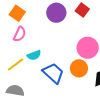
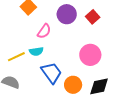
pink semicircle: (20, 34) -> (44, 31), moved
orange circle: (79, 68) -> (73, 85), moved

